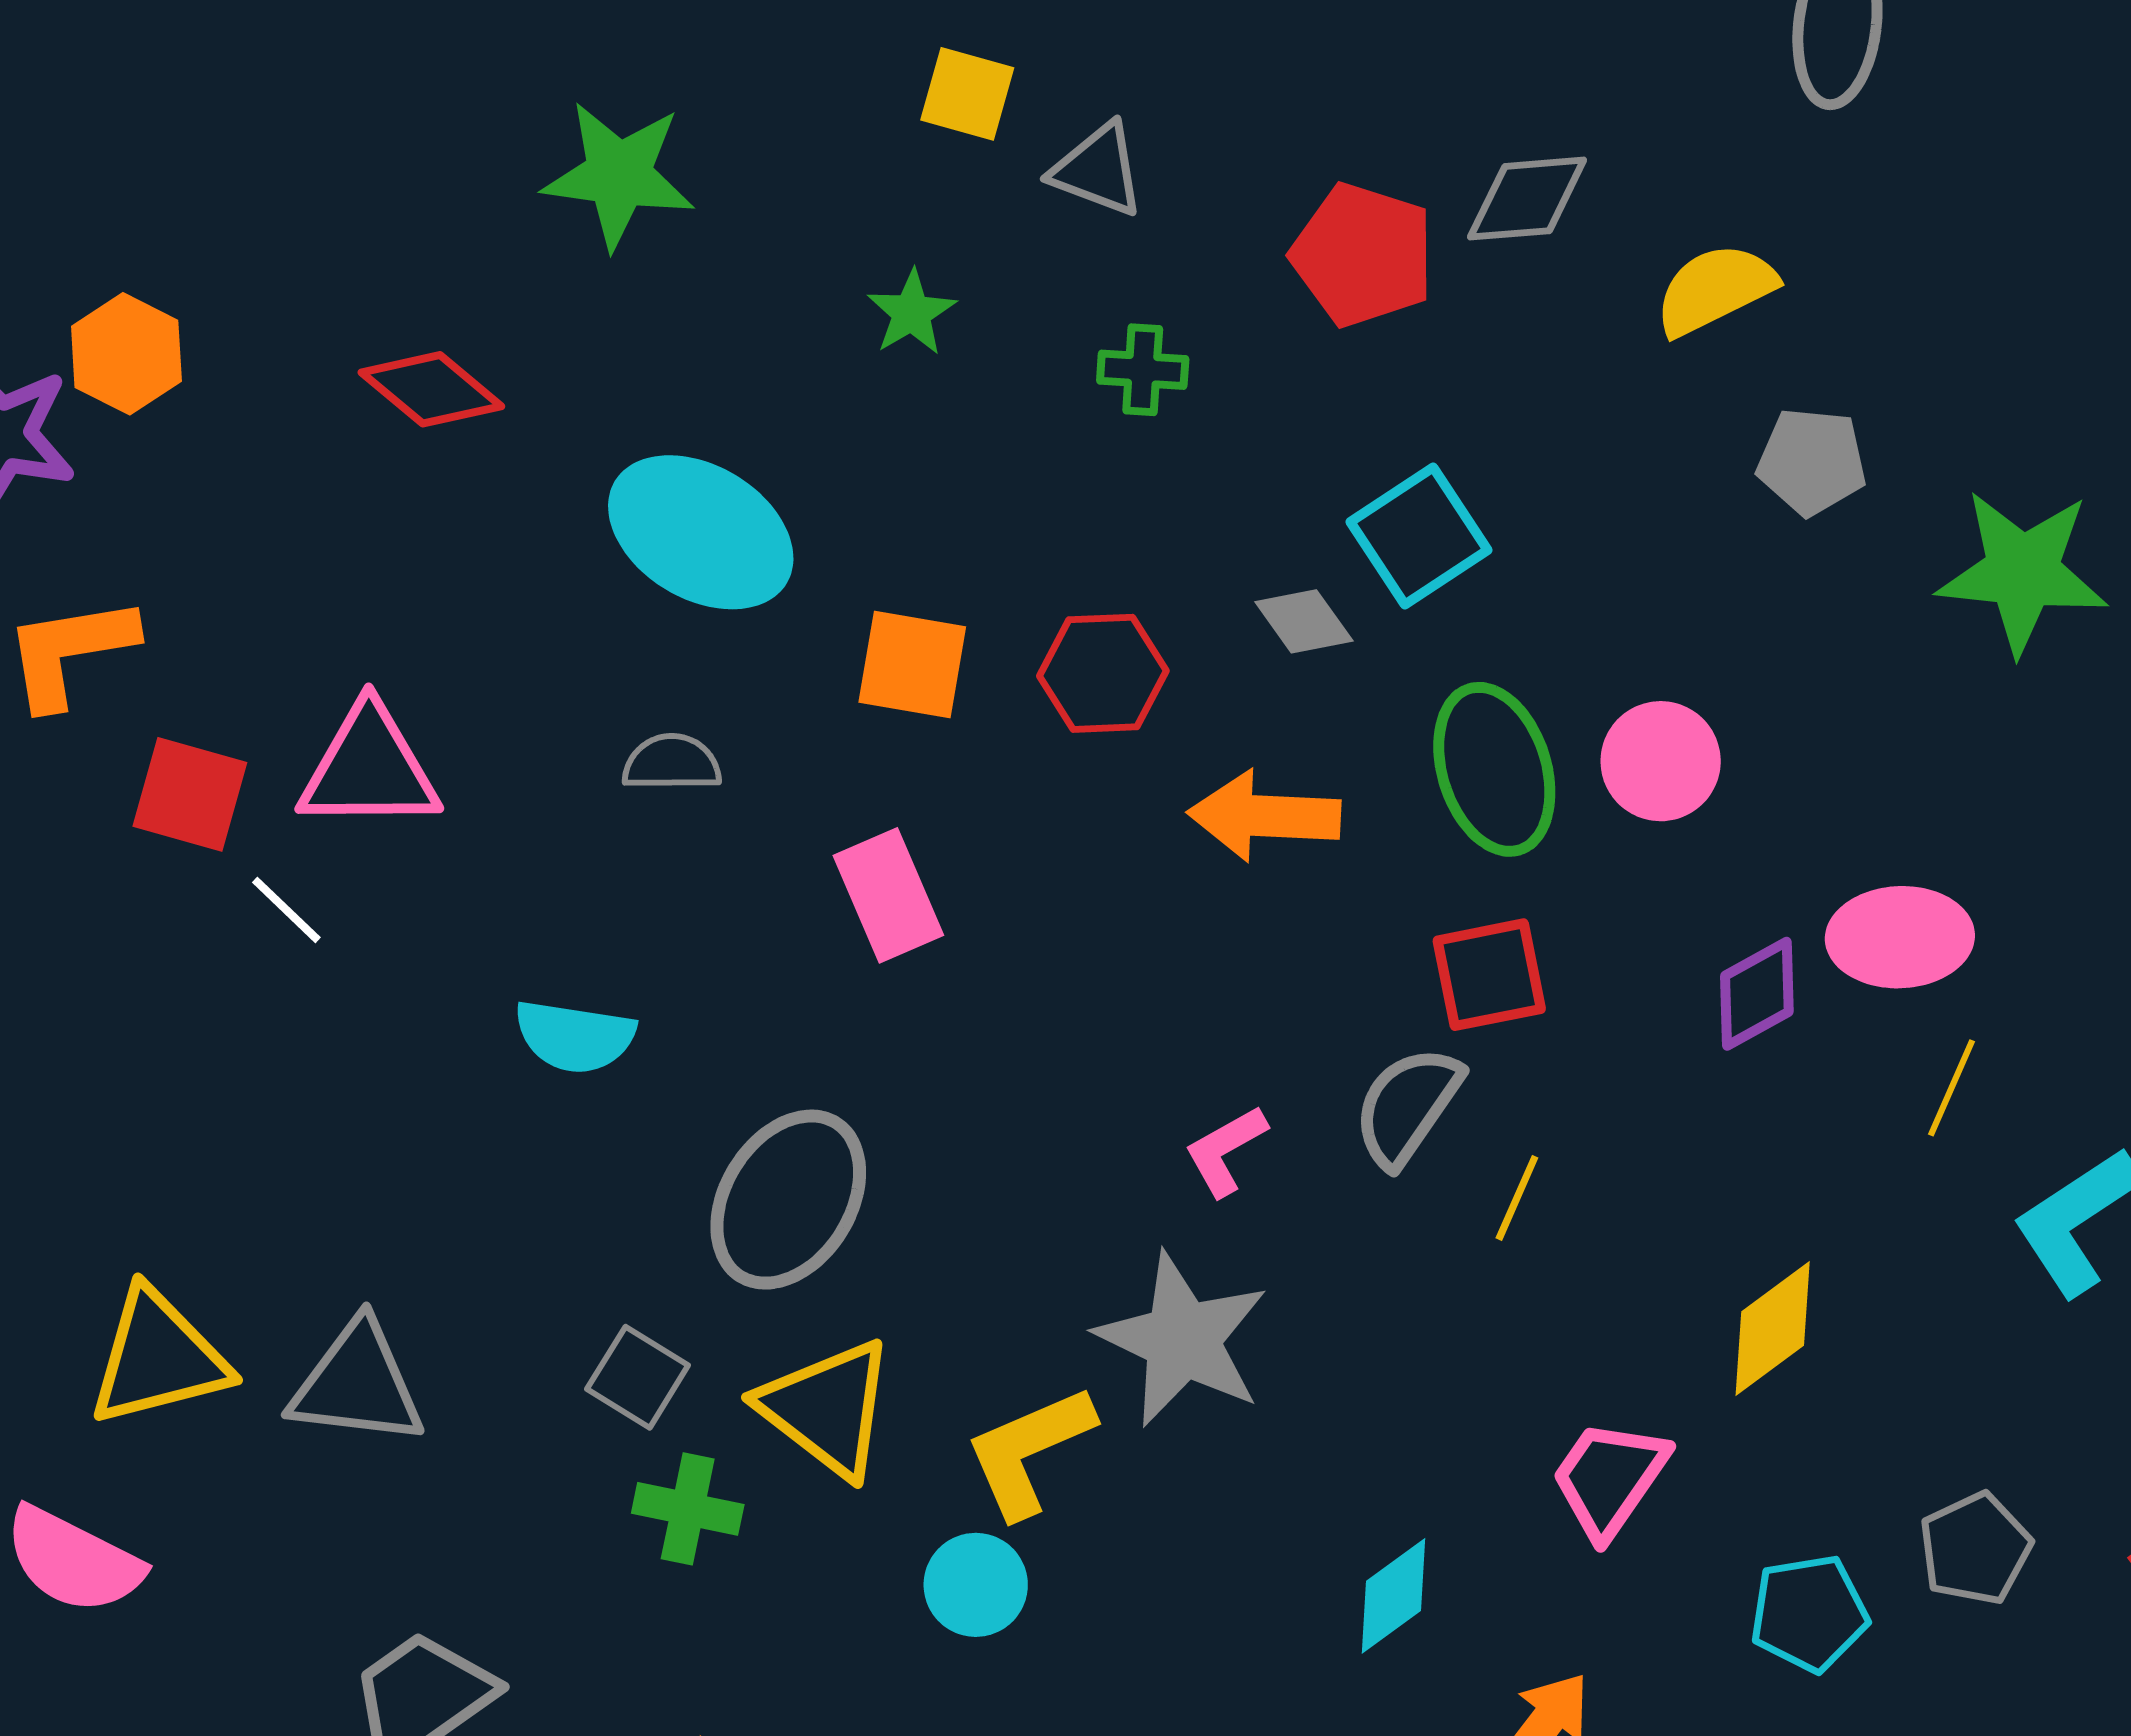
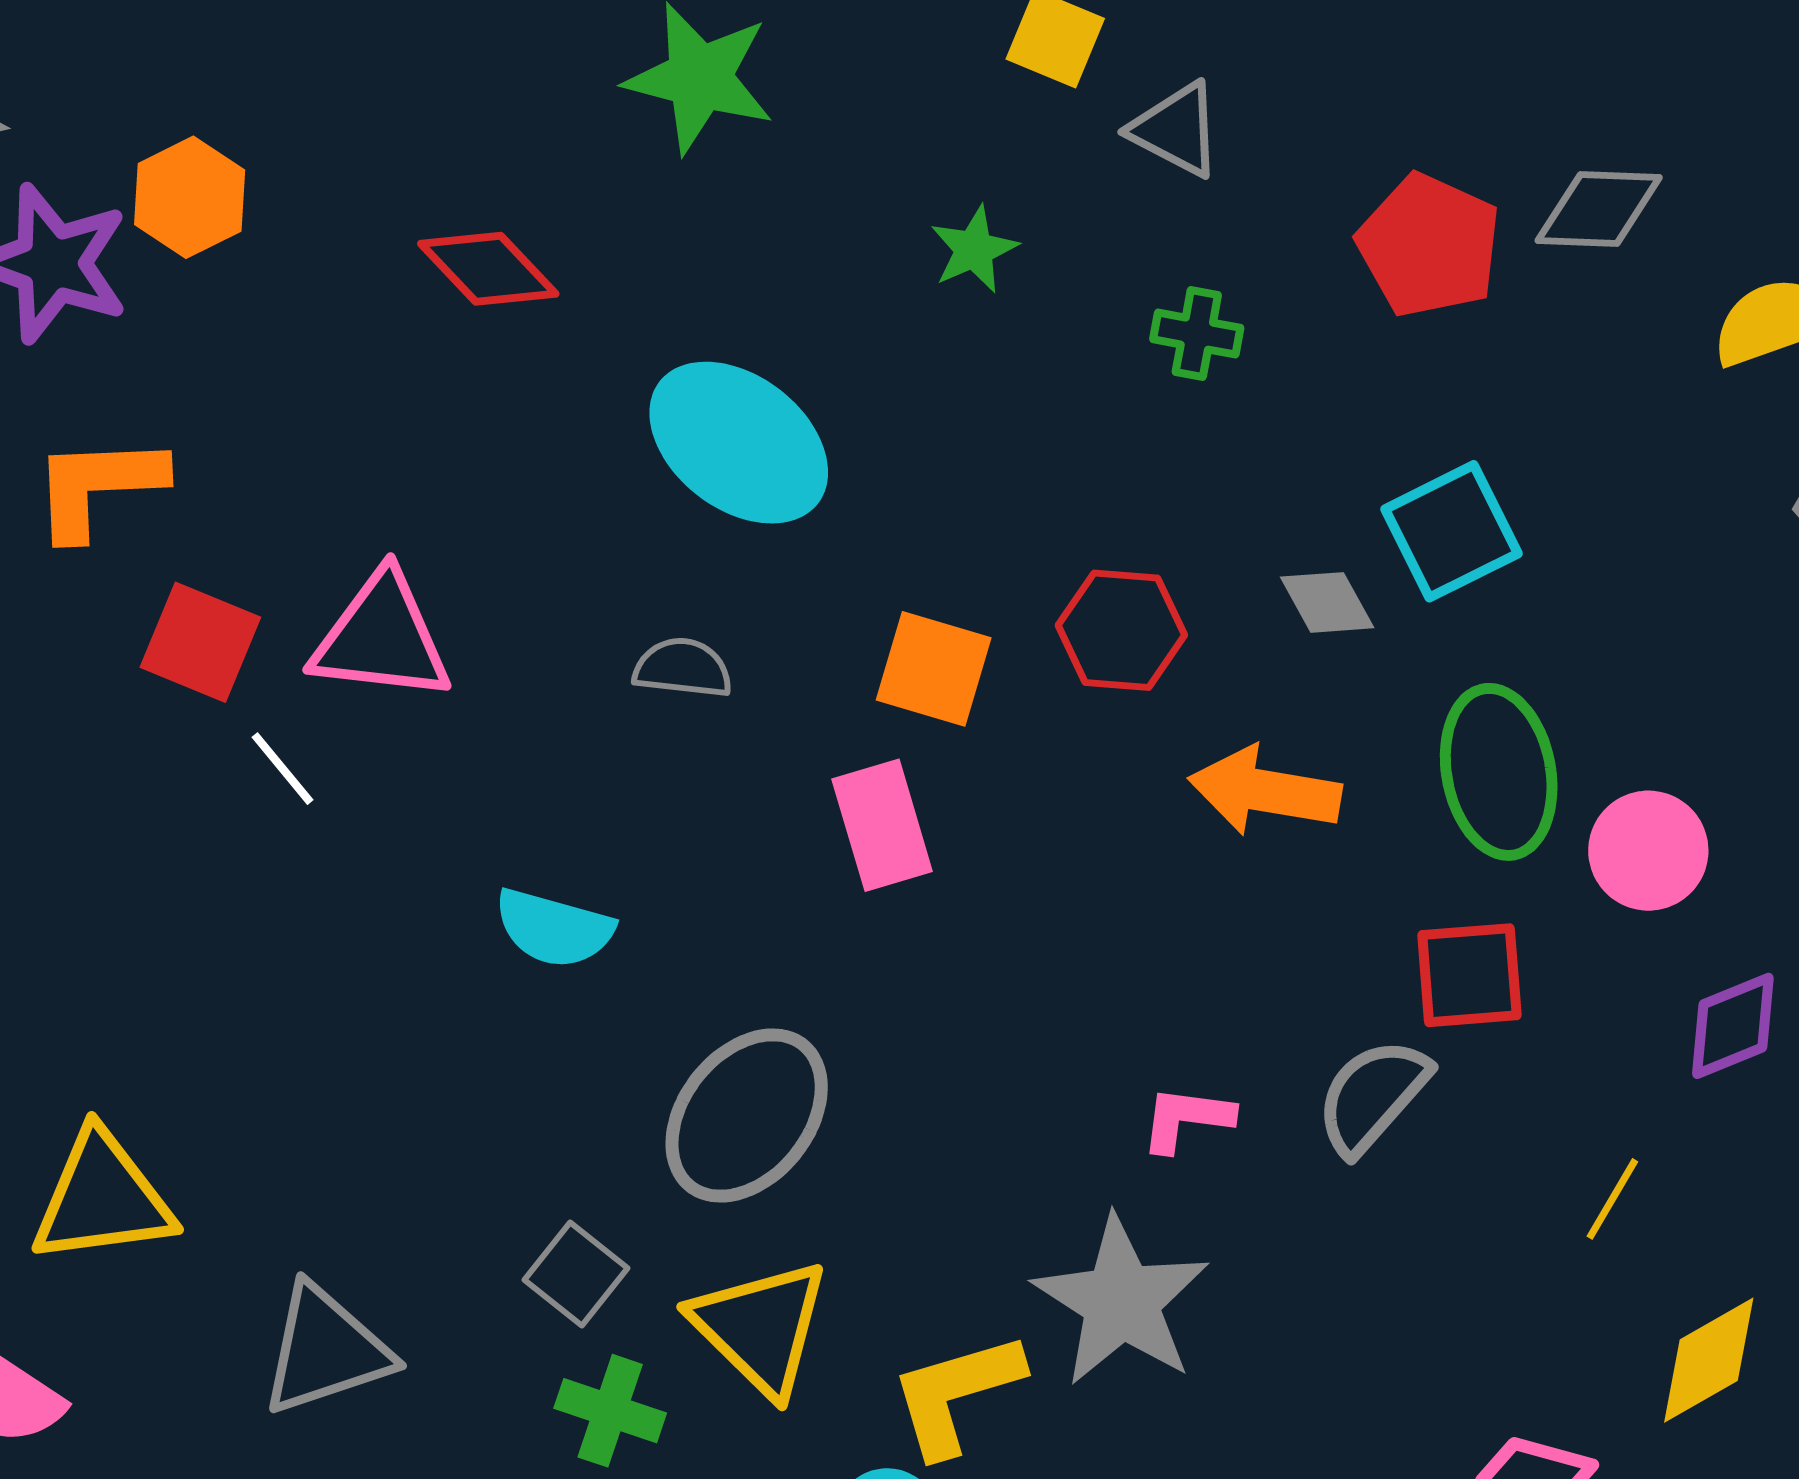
orange square: (912, 664) -> (934, 669), moved
pink circle: (1661, 761) -> (1648, 851), moved
pink L-shape: (1226, 1151) -> (1187, 1119), turned 30
yellow line: (1517, 1198) -> (1612, 1199), moved
gray triangle: (357, 1384) -> (326, 1350), moved, turned -32

